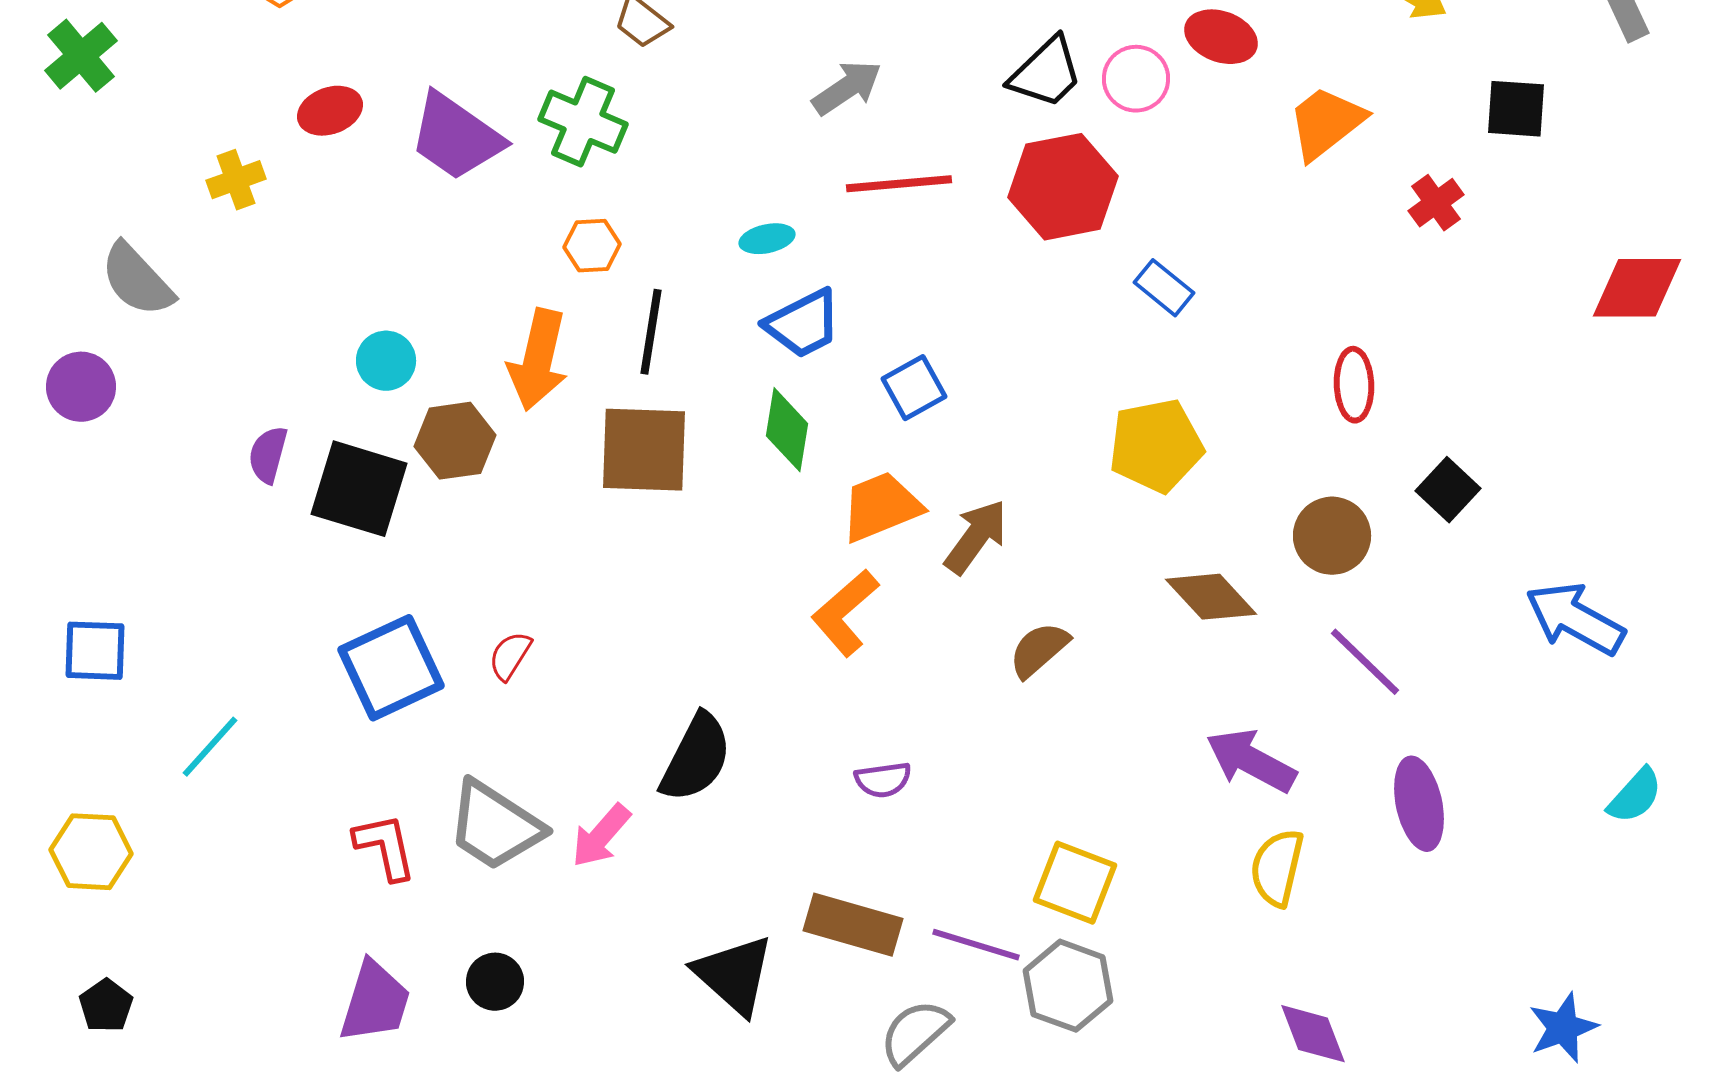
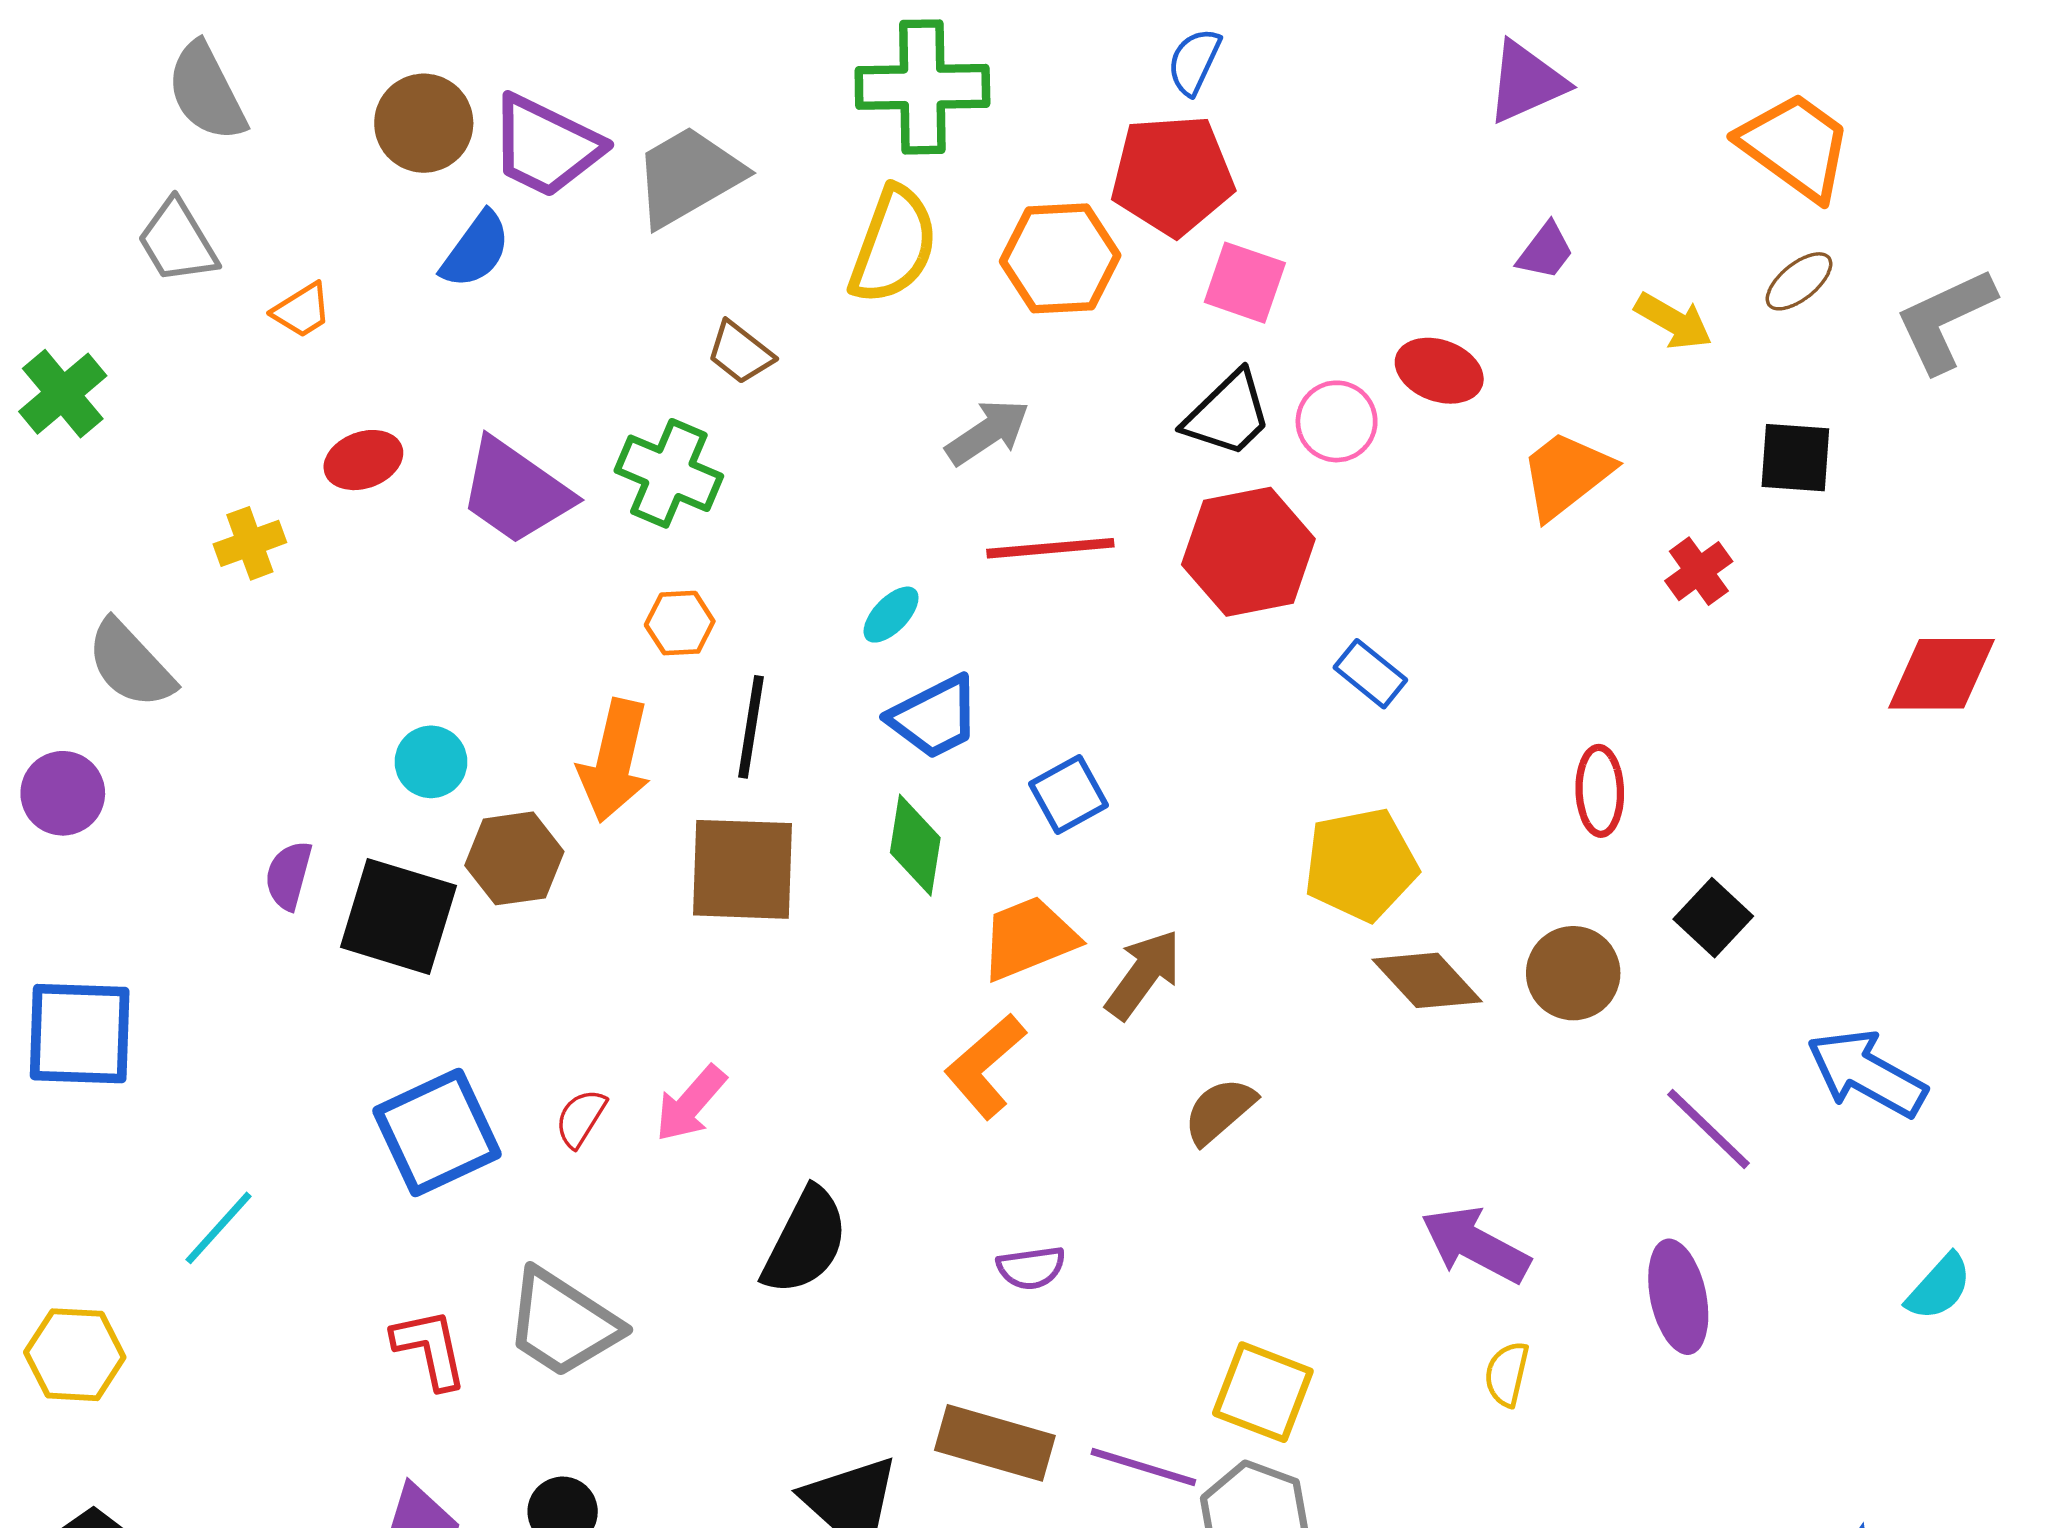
cyan ellipse: (767, 239) -> (891, 615), turned -34
brown diamond: (1211, 597) -> (1427, 980), moved
blue square: (95, 651) -> (80, 1034), moved, size x1.4
purple line: (1365, 662) -> (1708, 1129), moved
pink arrow: (601, 836) -> (691, 1104), moved
yellow semicircle: (1277, 868) -> (1507, 1374), size x0.7

